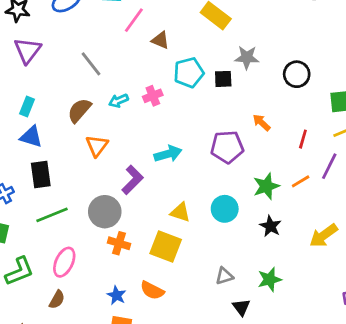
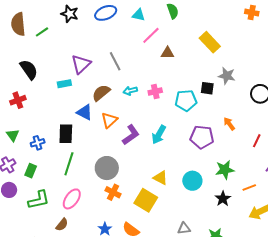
brown triangle: (160, 40) -> (167, 53), turned -32
purple triangle: (28, 50) -> (81, 64), moved
cyan pentagon: (189, 73) -> (186, 100), moved
cyan rectangle: (27, 106) -> (64, 84), turned 48
blue triangle: (31, 137) -> (85, 112), moved
cyan arrow: (168, 154) -> (159, 135), turned 126
purple L-shape: (132, 180) -> (131, 135), moved
orange line: (301, 181) -> (249, 188), moved
green line: (52, 215) -> (69, 164), turned -60

